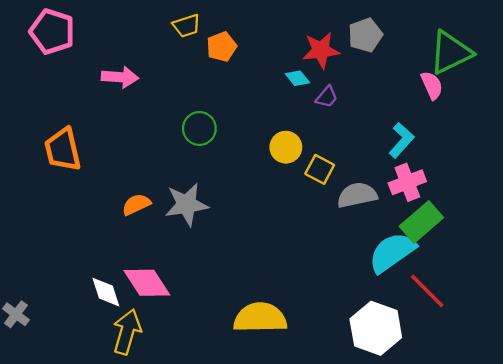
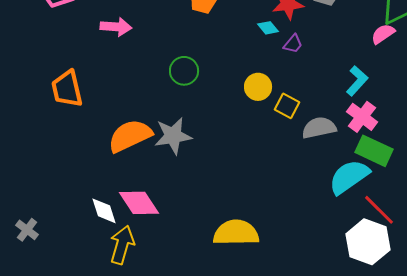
pink semicircle: (432, 85) -> (383, 34), turned -100
pink cross: (407, 182) -> (362, 117), turned -32
orange semicircle: (136, 204) -> (130, 136), size x1.8
green rectangle: (421, 222) -> (374, 151), turned 66
white hexagon: (376, 328) -> (368, 242), moved

